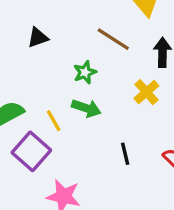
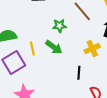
black line: (125, 154) -> (79, 73), moved

